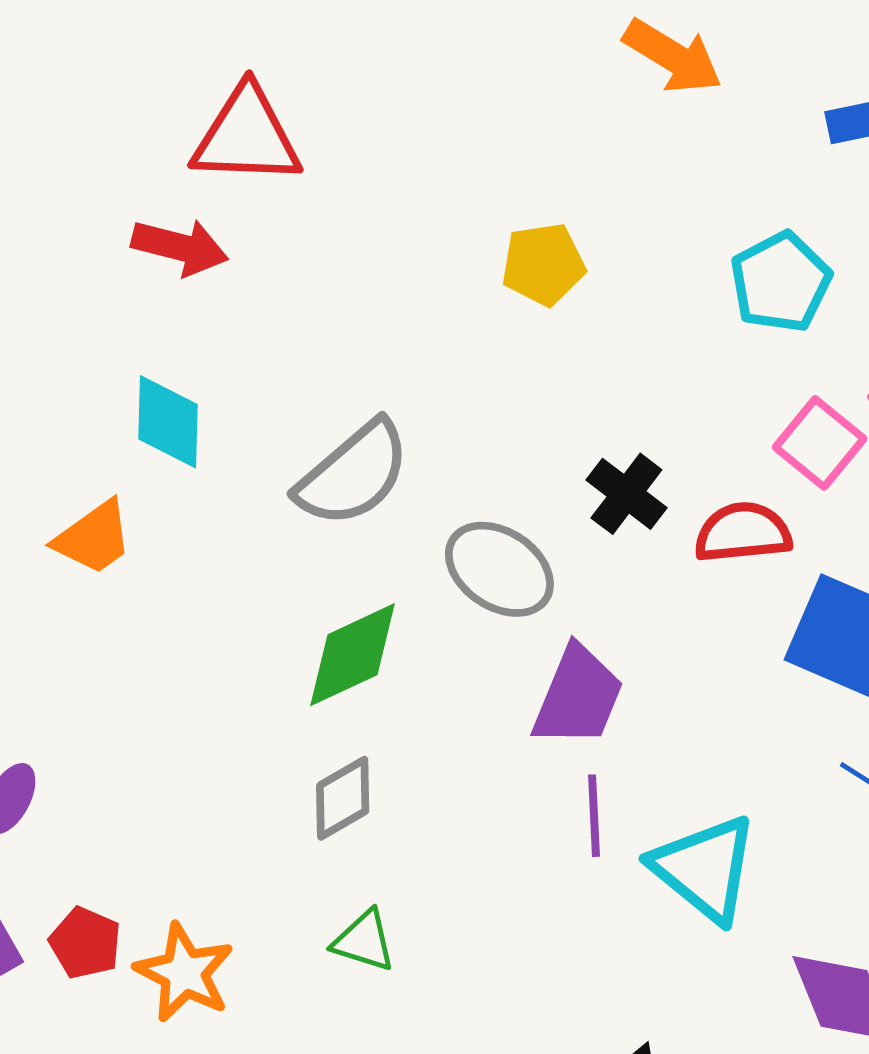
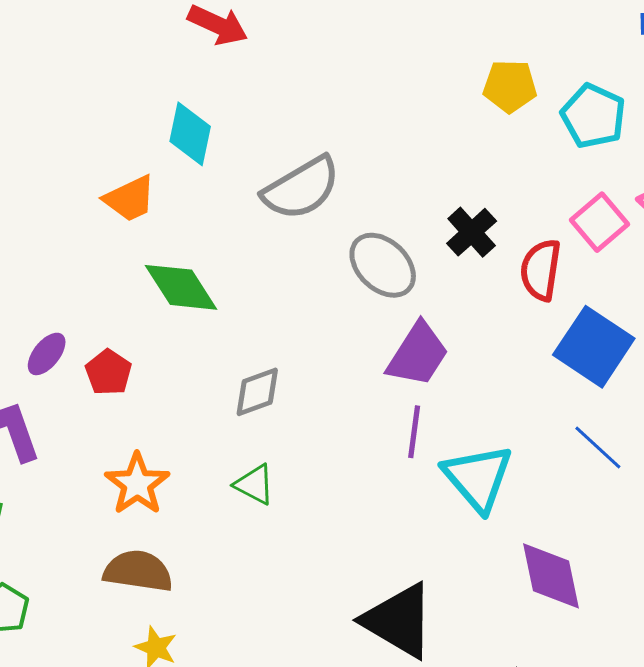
yellow pentagon: (543, 264) -> (510, 86), moved
cyan pentagon: (781, 282) -> (593, 116), turned -30
red semicircle: (743, 532) -> (541, 270), turned -86
green diamond: (352, 655) -> (181, 287), moved, turned 72
red pentagon: (85, 943) -> (109, 372), moved

